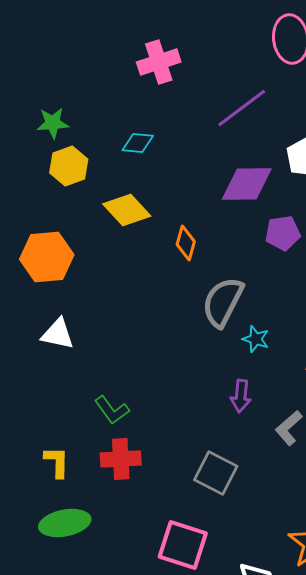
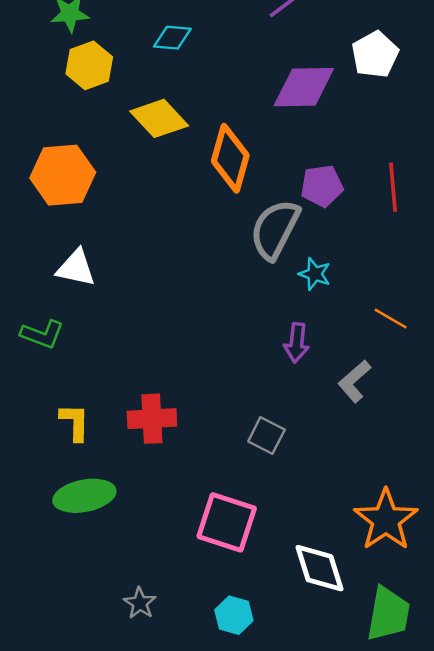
purple pentagon: (283, 233) -> (322, 186), moved
orange diamond: (186, 243) -> (230, 158), size x1.6
green L-shape: (112, 410) -> (42, 334), moved, turned -33
gray square: (216, 473) -> (266, 436), size x0.7

